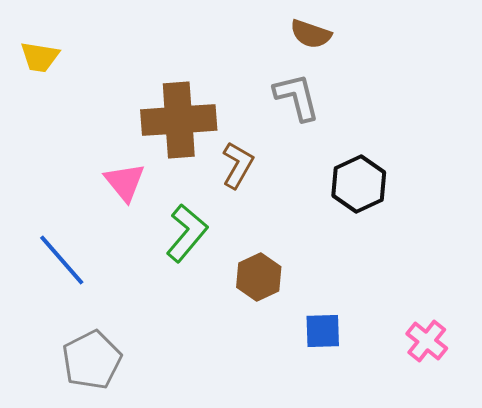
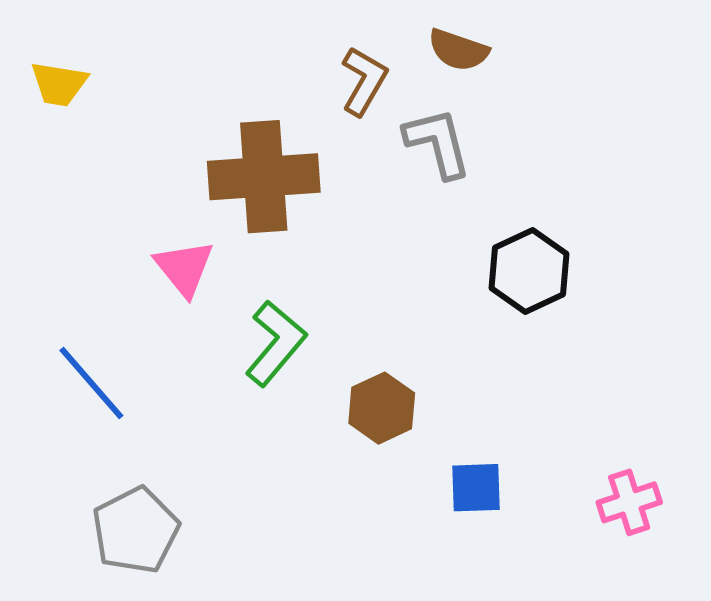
brown L-shape: (238, 165) -> (364, 81), moved
pink cross: (427, 341) -> (629, 502), turned 33

